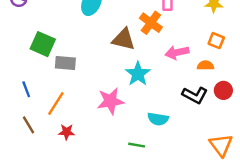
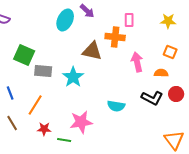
orange cross: (151, 23) -> (115, 37), turned -30
pink arrow: (177, 52) -> (137, 62), turned 90
cyan star: (138, 74) -> (73, 77), moved
pink star: (110, 101) -> (81, 122), moved
cyan semicircle: (158, 119) -> (116, 106), moved
green line: (137, 145) -> (64, 140), moved

